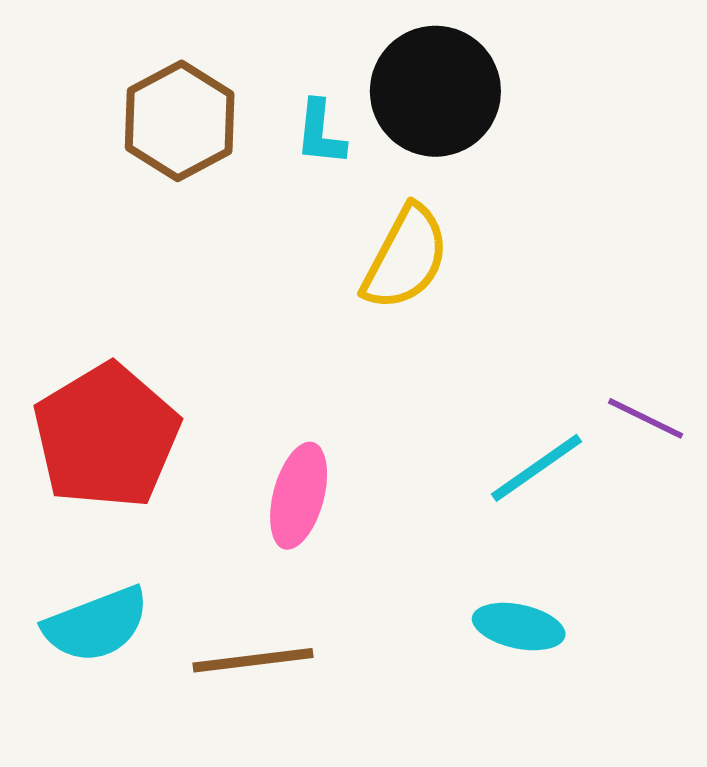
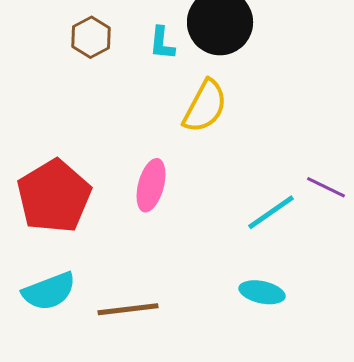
brown hexagon: (180, 121) -> (91, 37), size x0.7
pink ellipse: (299, 496) -> (151, 185), moved

